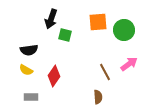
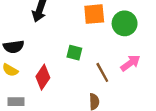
green square: (65, 35) -> (74, 53), moved

